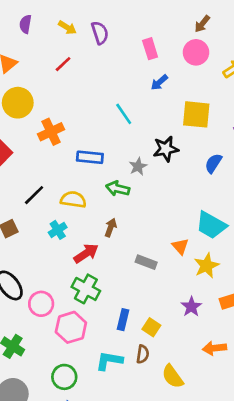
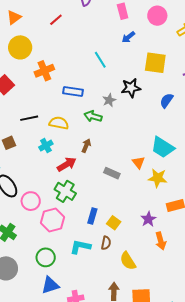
black line: (34, 195) -> (29, 118), turned 30
yellow star: (207, 266) -> (158, 178), turned 30
purple star: (191, 307) -> (148, 219), moved
orange arrow: (214, 348) -> (161, 241), turned -102

